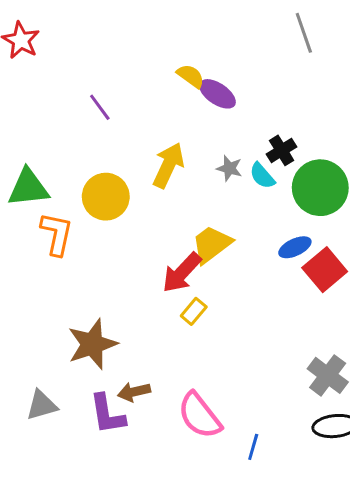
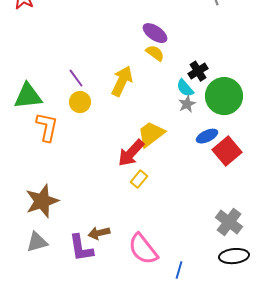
yellow semicircle: (191, 76) -> (155, 53), moved
purple line: (100, 107) -> (76, 78), moved
gray star: (229, 168) -> (187, 104), moved, turned 30
yellow circle: (106, 197) -> (80, 102), size x0.7
brown star: (92, 344) -> (42, 201), moved

